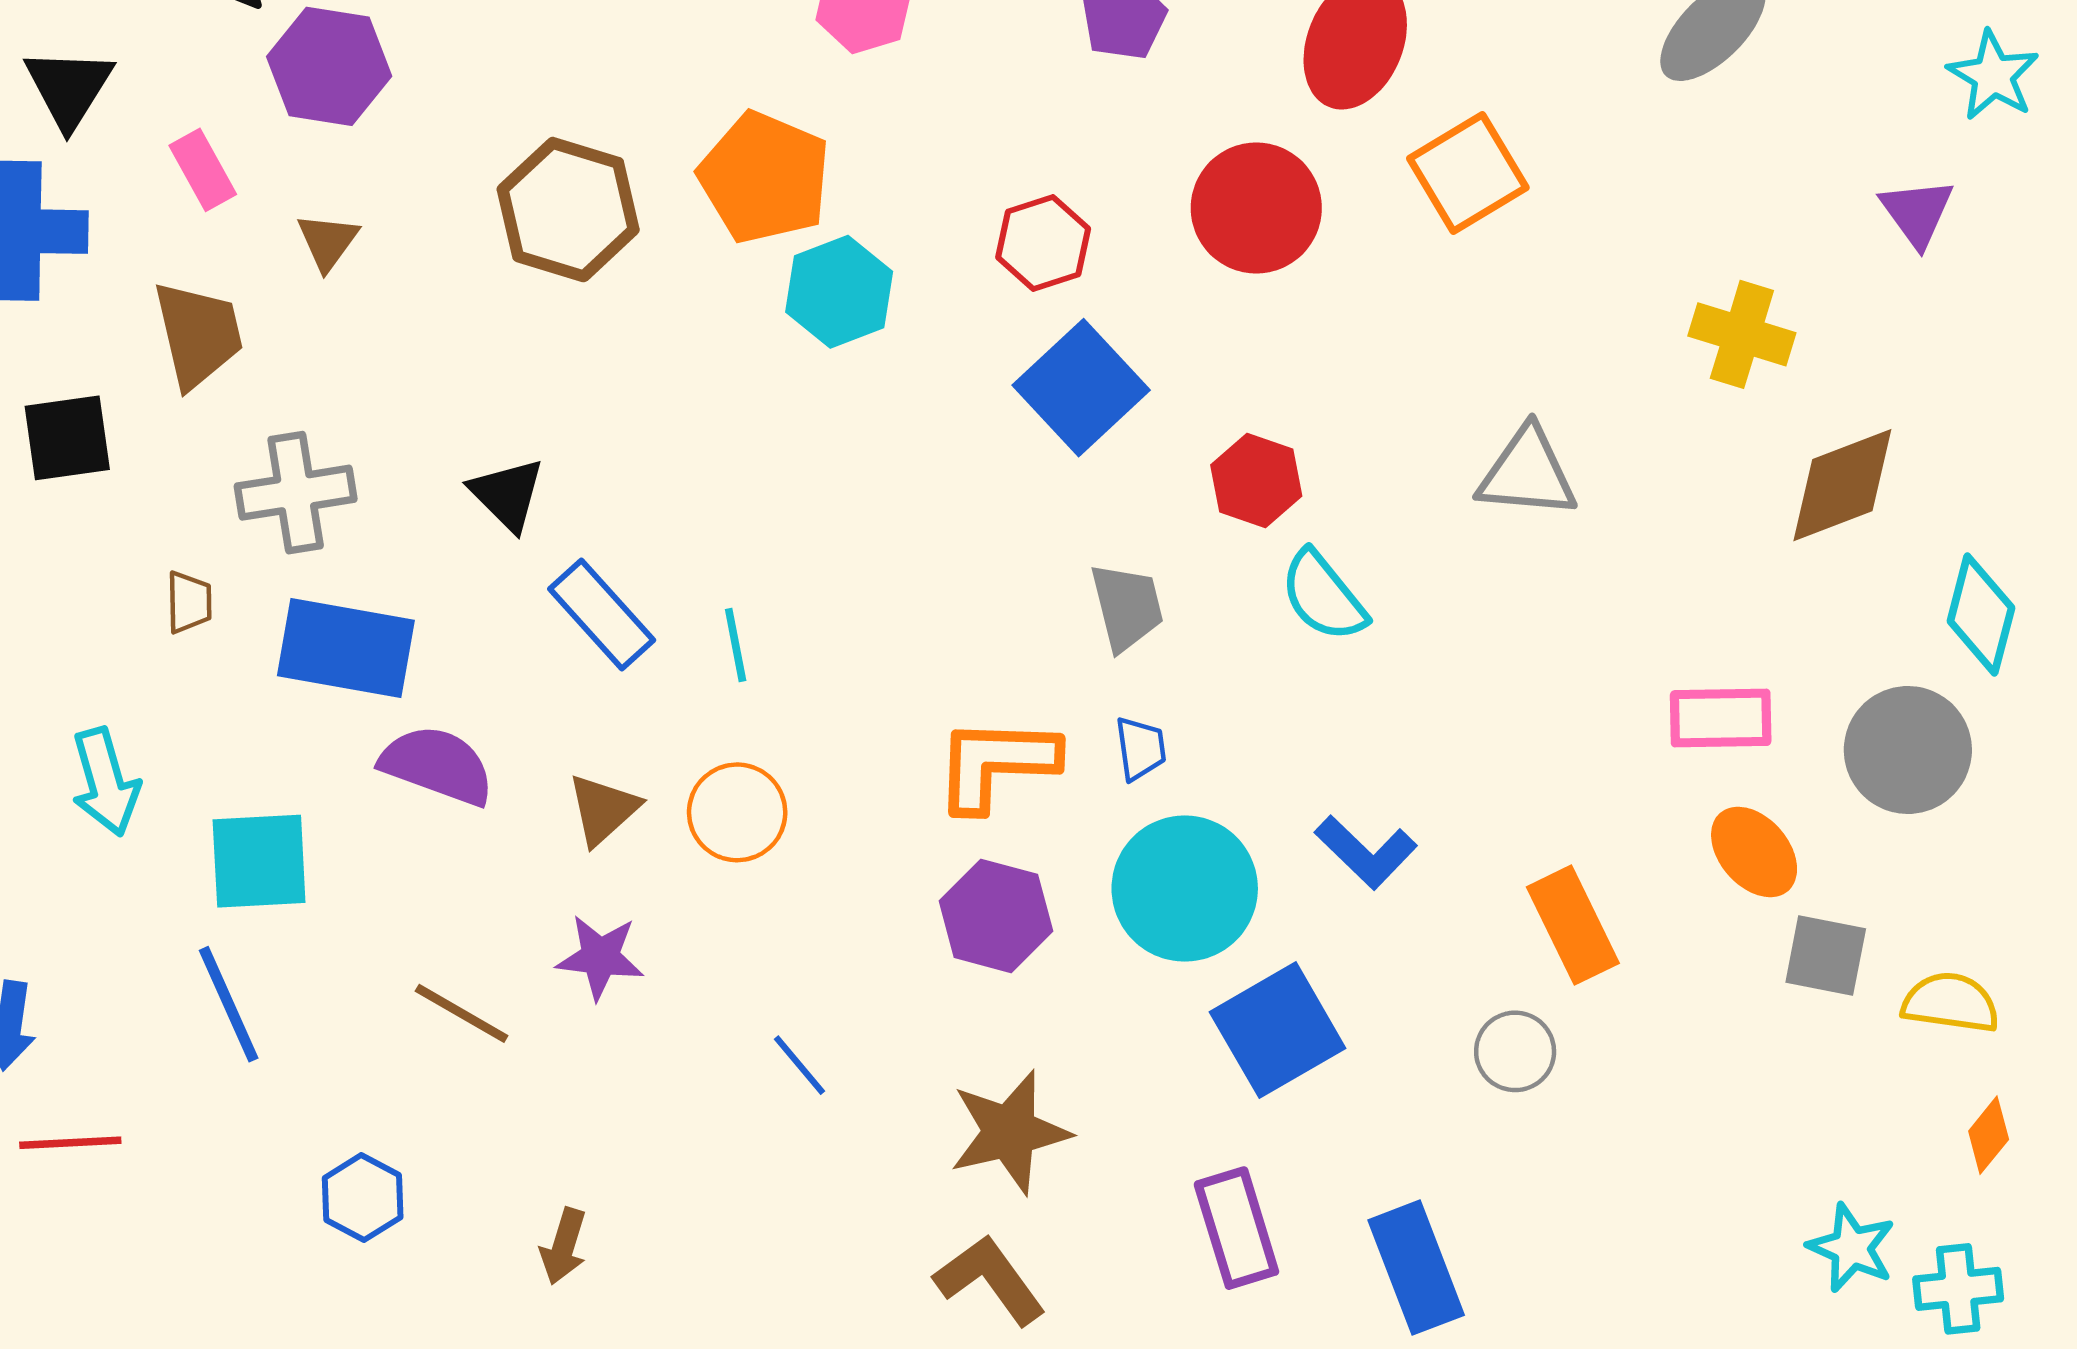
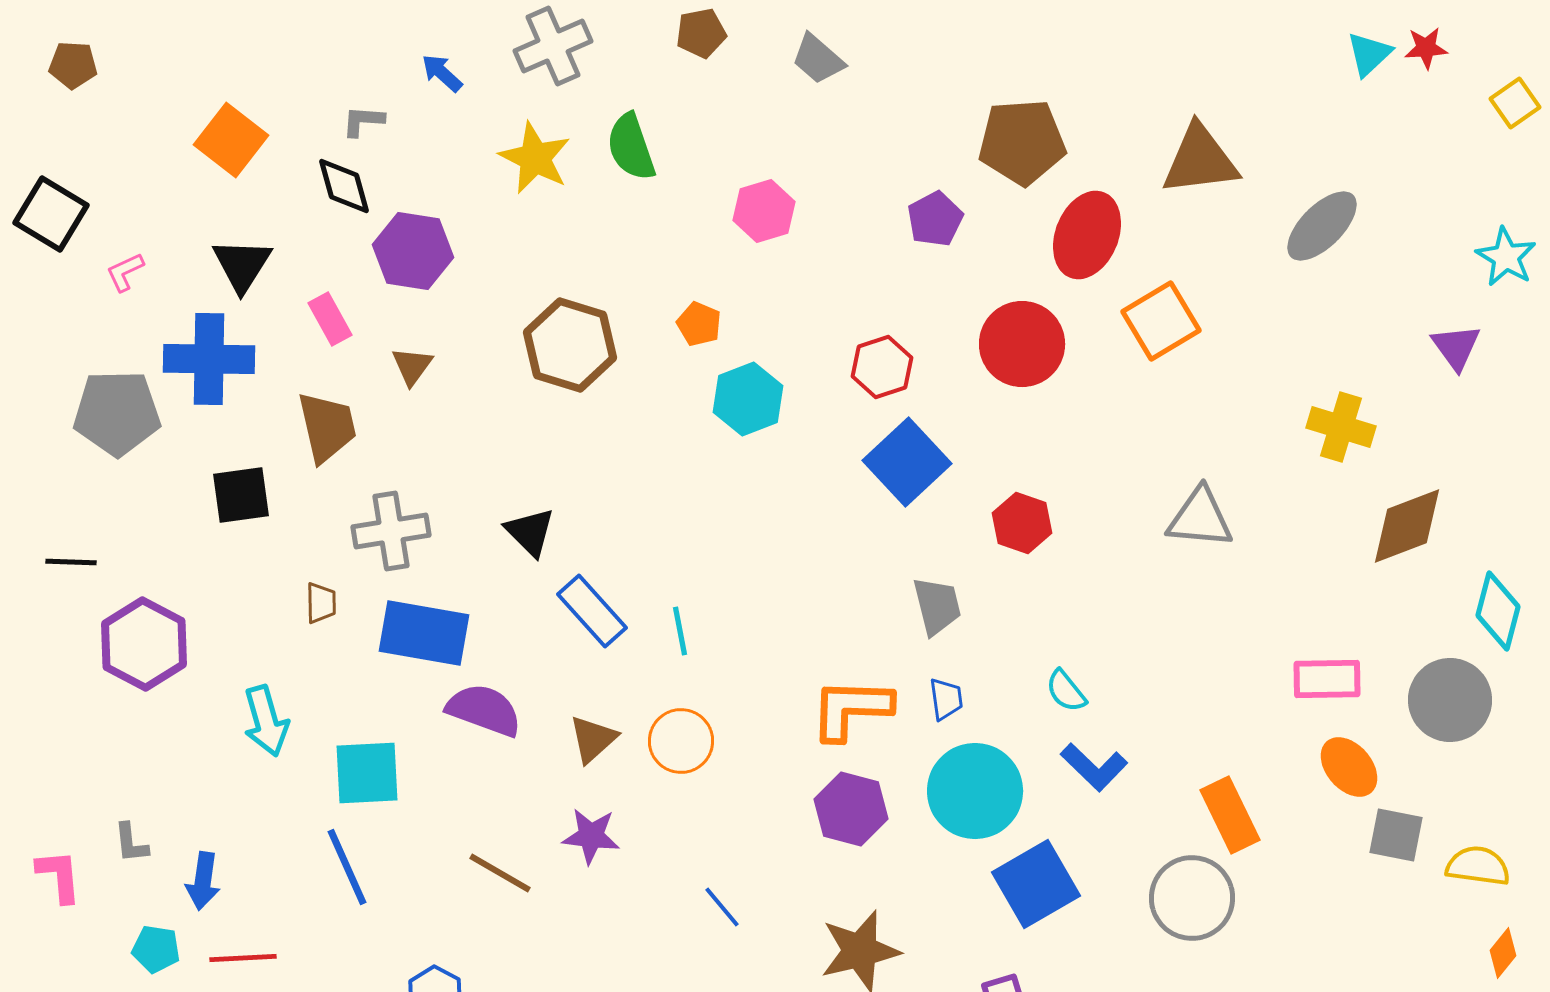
orange pentagon: (765, 178) -> (699, 324), size x0.5
cyan semicircle: (1323, 596) -> (1066, 691), moved, size x0.7
gray circle: (1515, 1051) -> (1192, 898), size x1.6

